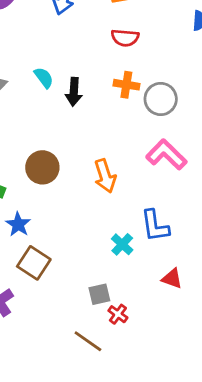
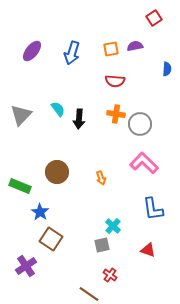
orange arrow: (105, 176) -> (101, 178), size x0.6
blue L-shape: (155, 226) -> (153, 209), moved
gray square: (99, 294) -> (102, 245), moved

